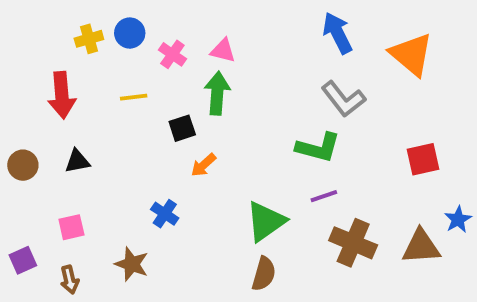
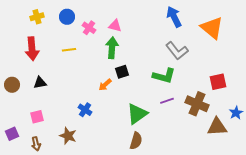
yellow cross: (89, 39) -> (37, 17), moved
black square: (182, 128) -> (122, 72), moved
brown cross: (353, 243) -> (197, 104), moved

